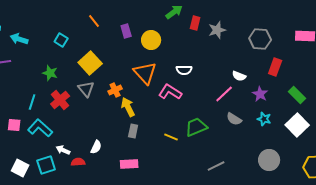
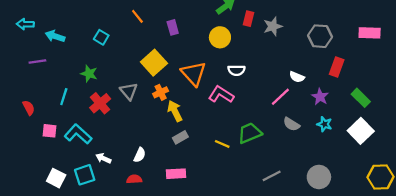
yellow circle: (151, 40) -> (220, 37), moved
yellow square: (90, 63) -> (154, 63), moved
cyan line: (32, 102) -> (64, 97), moved
gray rectangle: (133, 131) -> (180, 137), turned 48
gray circle: (269, 160) -> (319, 177), moved
red semicircle: (78, 162) -> (134, 179), moved

